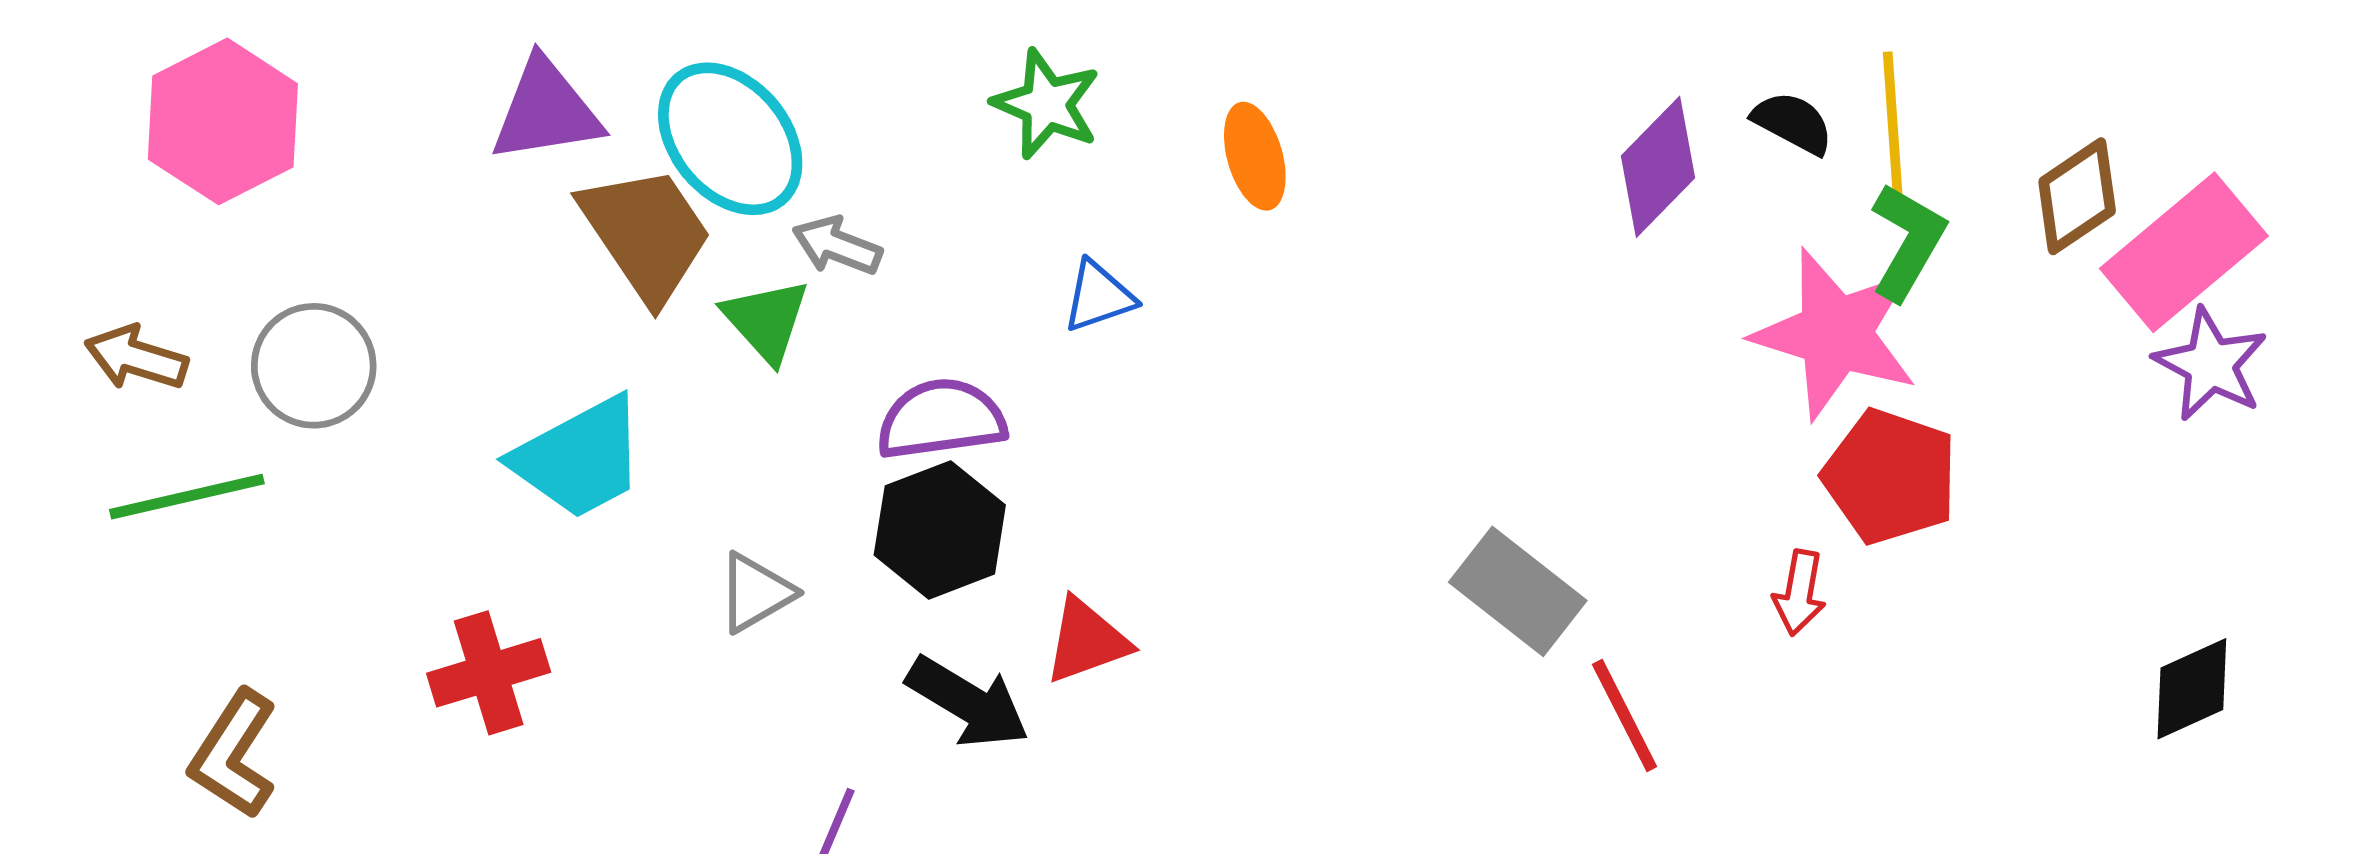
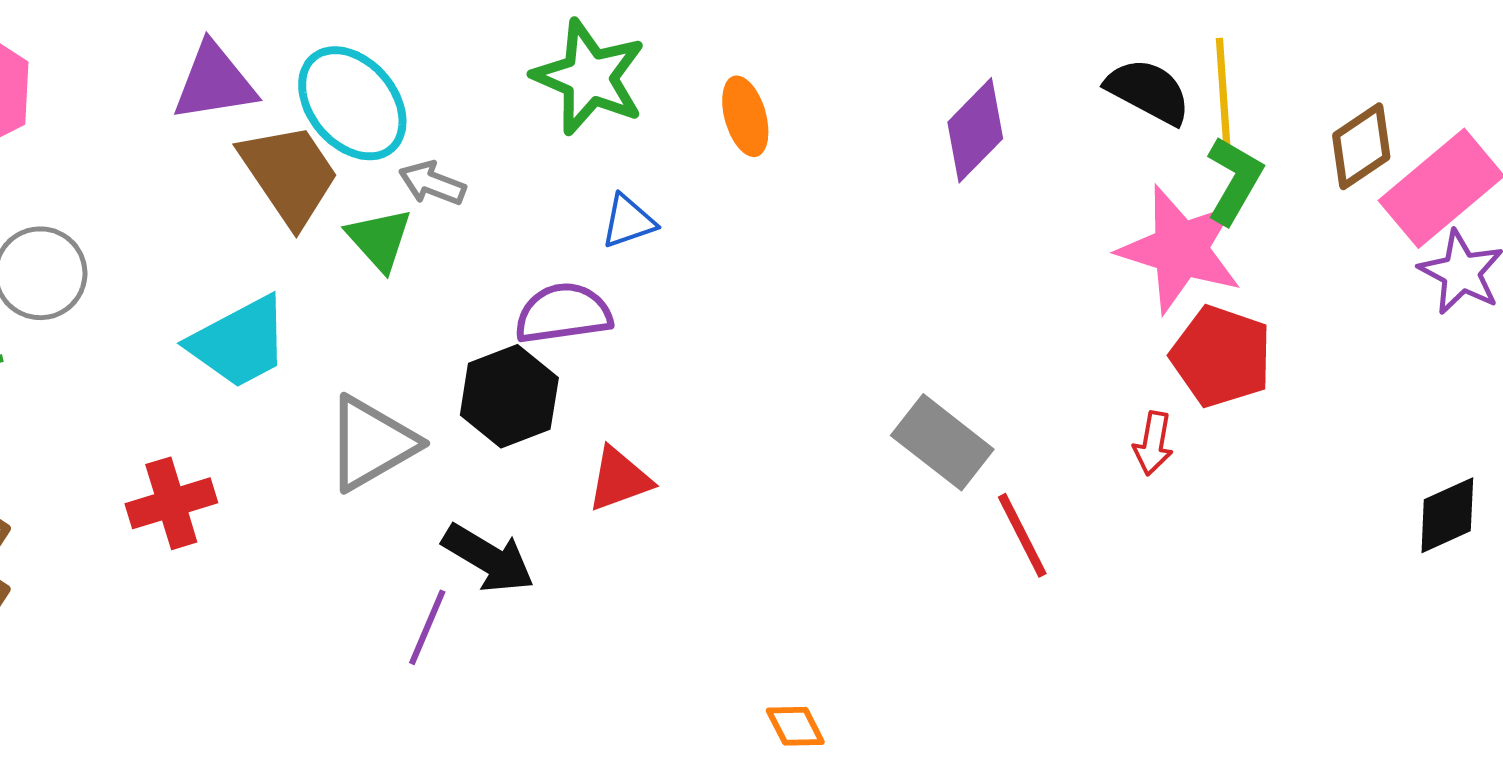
green star: (1047, 104) -> (589, 77), size x1.4
black semicircle: (1793, 123) -> (1148, 91), size x1.4
purple diamond: (1658, 167) -> (975, 130), moved
purple semicircle: (941, 419) -> (563, 313), moved
gray triangle: (756, 593) -> (371, 443), size x1.6
black arrow: (968, 702) -> (488, 558), moved

